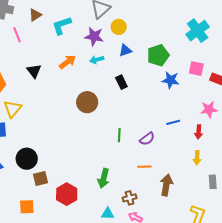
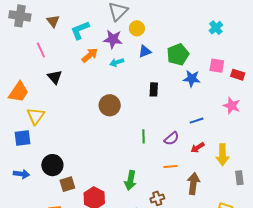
brown triangle: (35, 15) -> (53, 21), turned -32
cyan cross: (198, 31) -> (216, 28), size x0.6
pink line: (17, 35) -> (41, 50), moved
orange arrow: (68, 62) -> (90, 55), moved
black rectangle: (121, 82) -> (154, 89), moved, turned 32
pink star: (209, 109) -> (232, 106), turned 30
red arrow: (199, 132) -> (197, 148), moved, turned 56
yellow arrow: (197, 158) -> (222, 155), size x1.5

